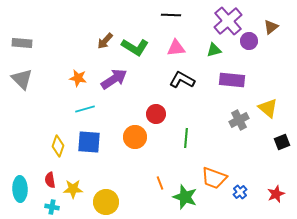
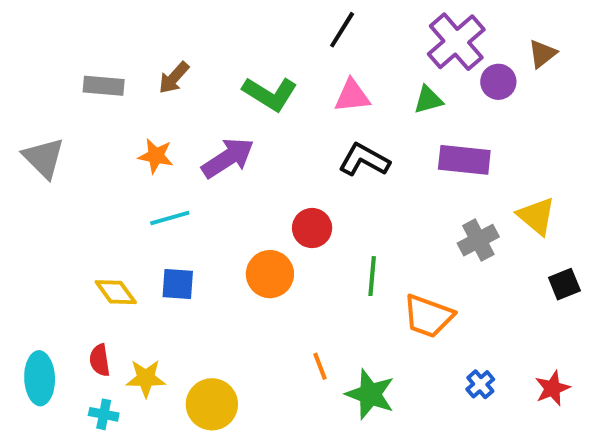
black line: (171, 15) -> (342, 30), turned -60
brown arrow: (105, 41) -> (174, 78), moved
gray rectangle: (22, 43) -> (104, 86), moved
blue square: (89, 142) -> (178, 284), size x0.7
yellow diamond: (58, 146) -> (116, 292), turned -55
orange trapezoid: (214, 178) -> (428, 316), moved

